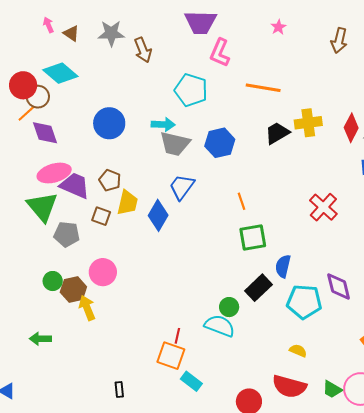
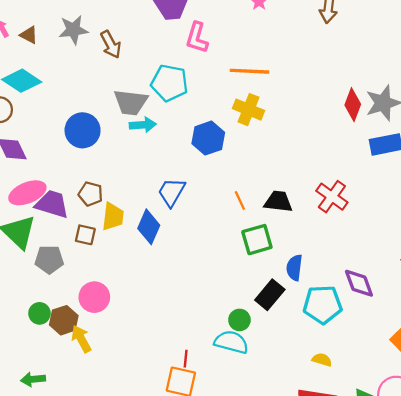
yellow cross: (308, 123) -> (249, 110), moved, turned 36
black trapezoid: (277, 133) -> (278, 202), moved, turned 44
gray trapezoid: (175, 144) -> (131, 102), moved

